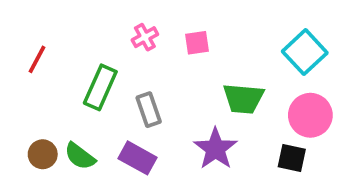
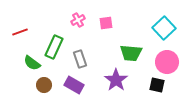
red line: (37, 59) -> (20, 32), turned 42
brown circle: (43, 154) -> (44, 85), moved
green semicircle: (80, 156) -> (32, 63), moved

